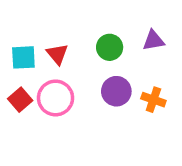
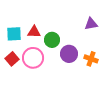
green circle: (110, 47) -> (52, 40), moved
red triangle: (57, 54) -> (34, 32), turned -48

